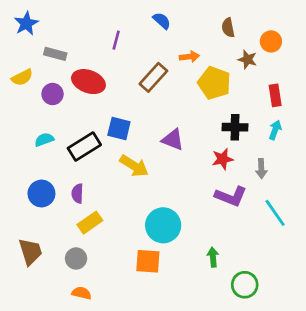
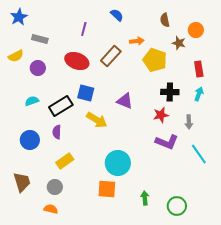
red ellipse: (88, 82) -> (77, 61), moved
purple semicircle: (77, 194) -> (57, 132), moved
green arrow: (213, 257) -> (145, 198), moved
orange semicircle: (82, 293) -> (51, 209), moved

